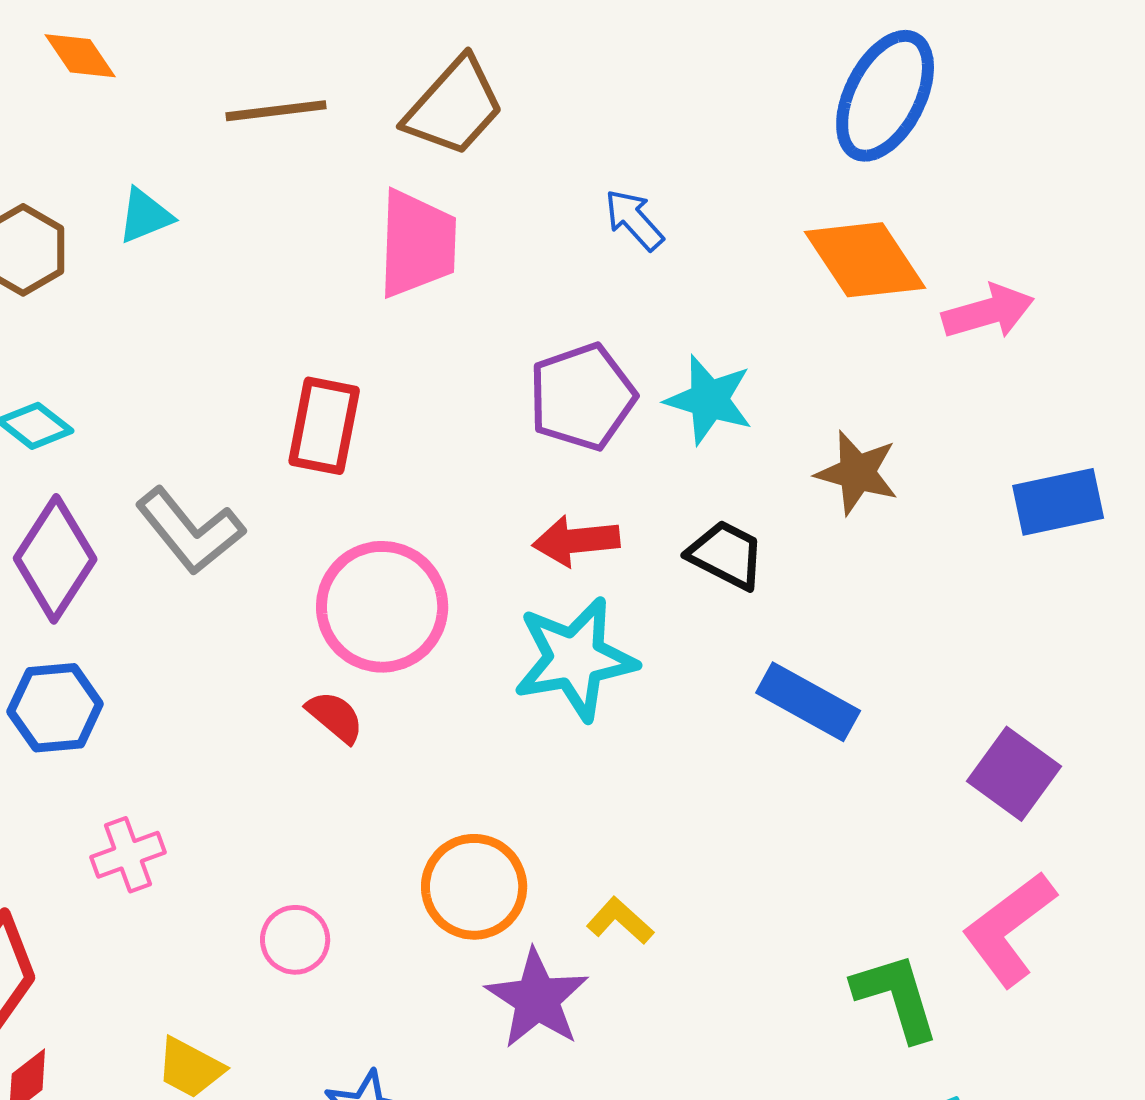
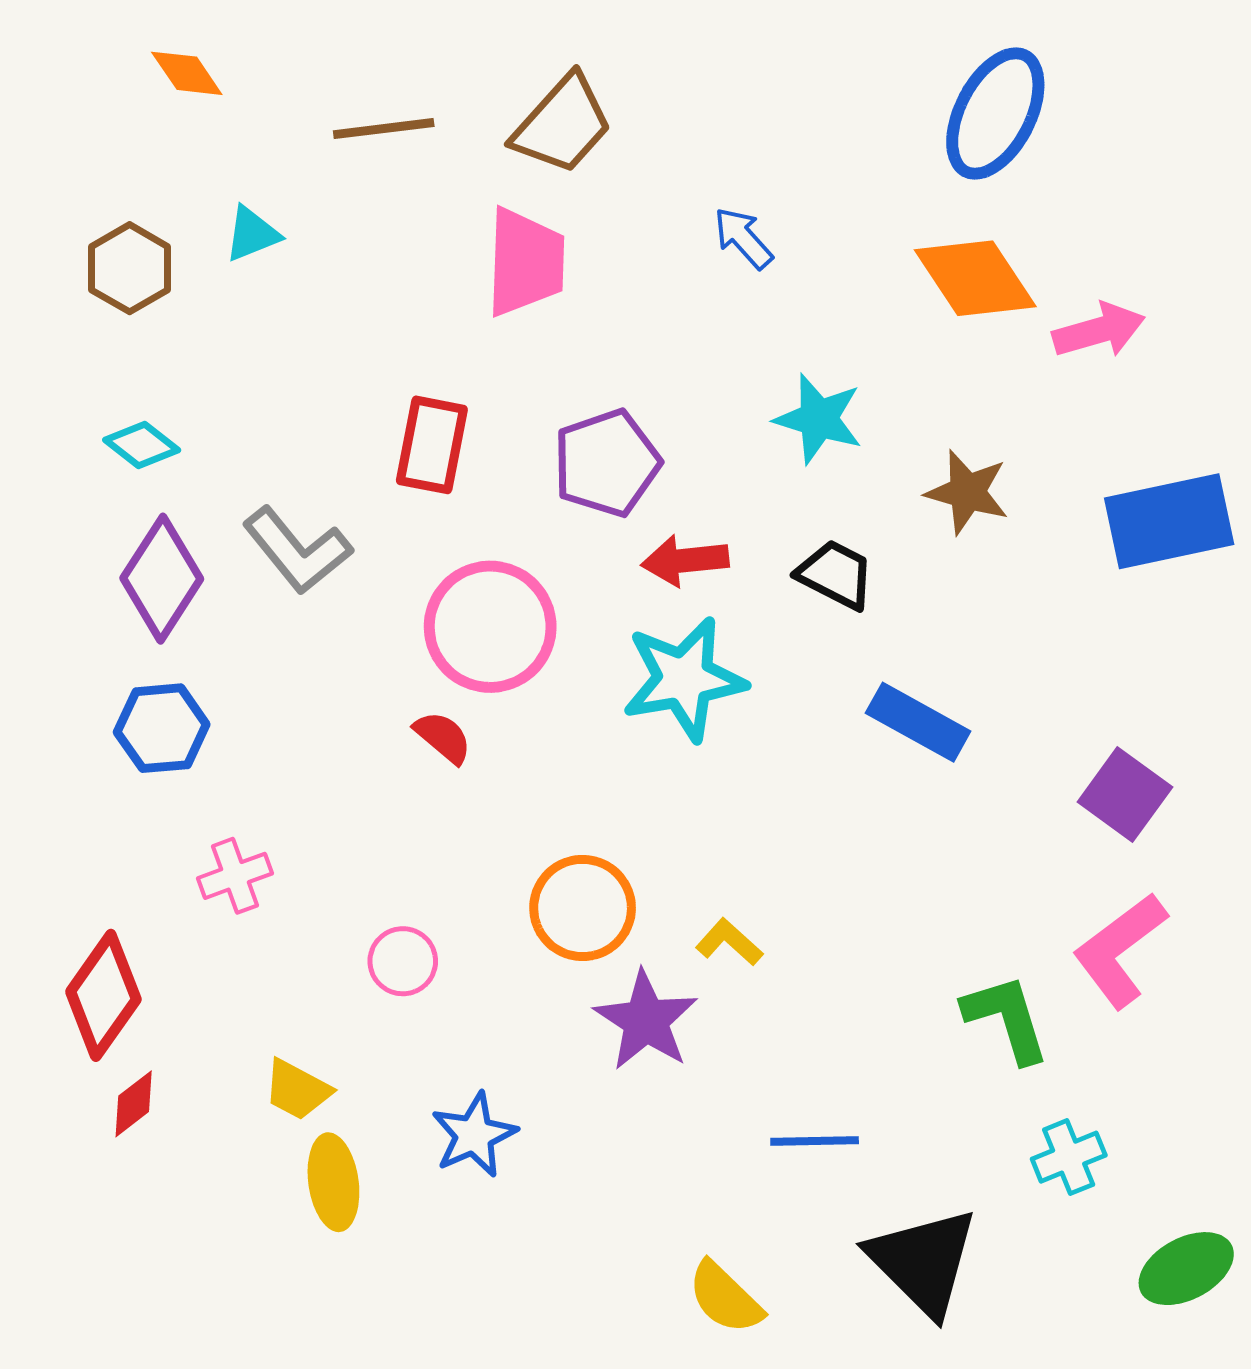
purple pentagon: (582, 397) -> (607, 463), moved
blue rectangle: (1058, 502) -> (1169, 521), size x1.4

